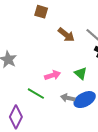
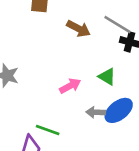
green line: (36, 94) -> (48, 130), moved

